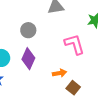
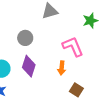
orange arrow: (59, 73) -> (62, 68), moved, turned 112

